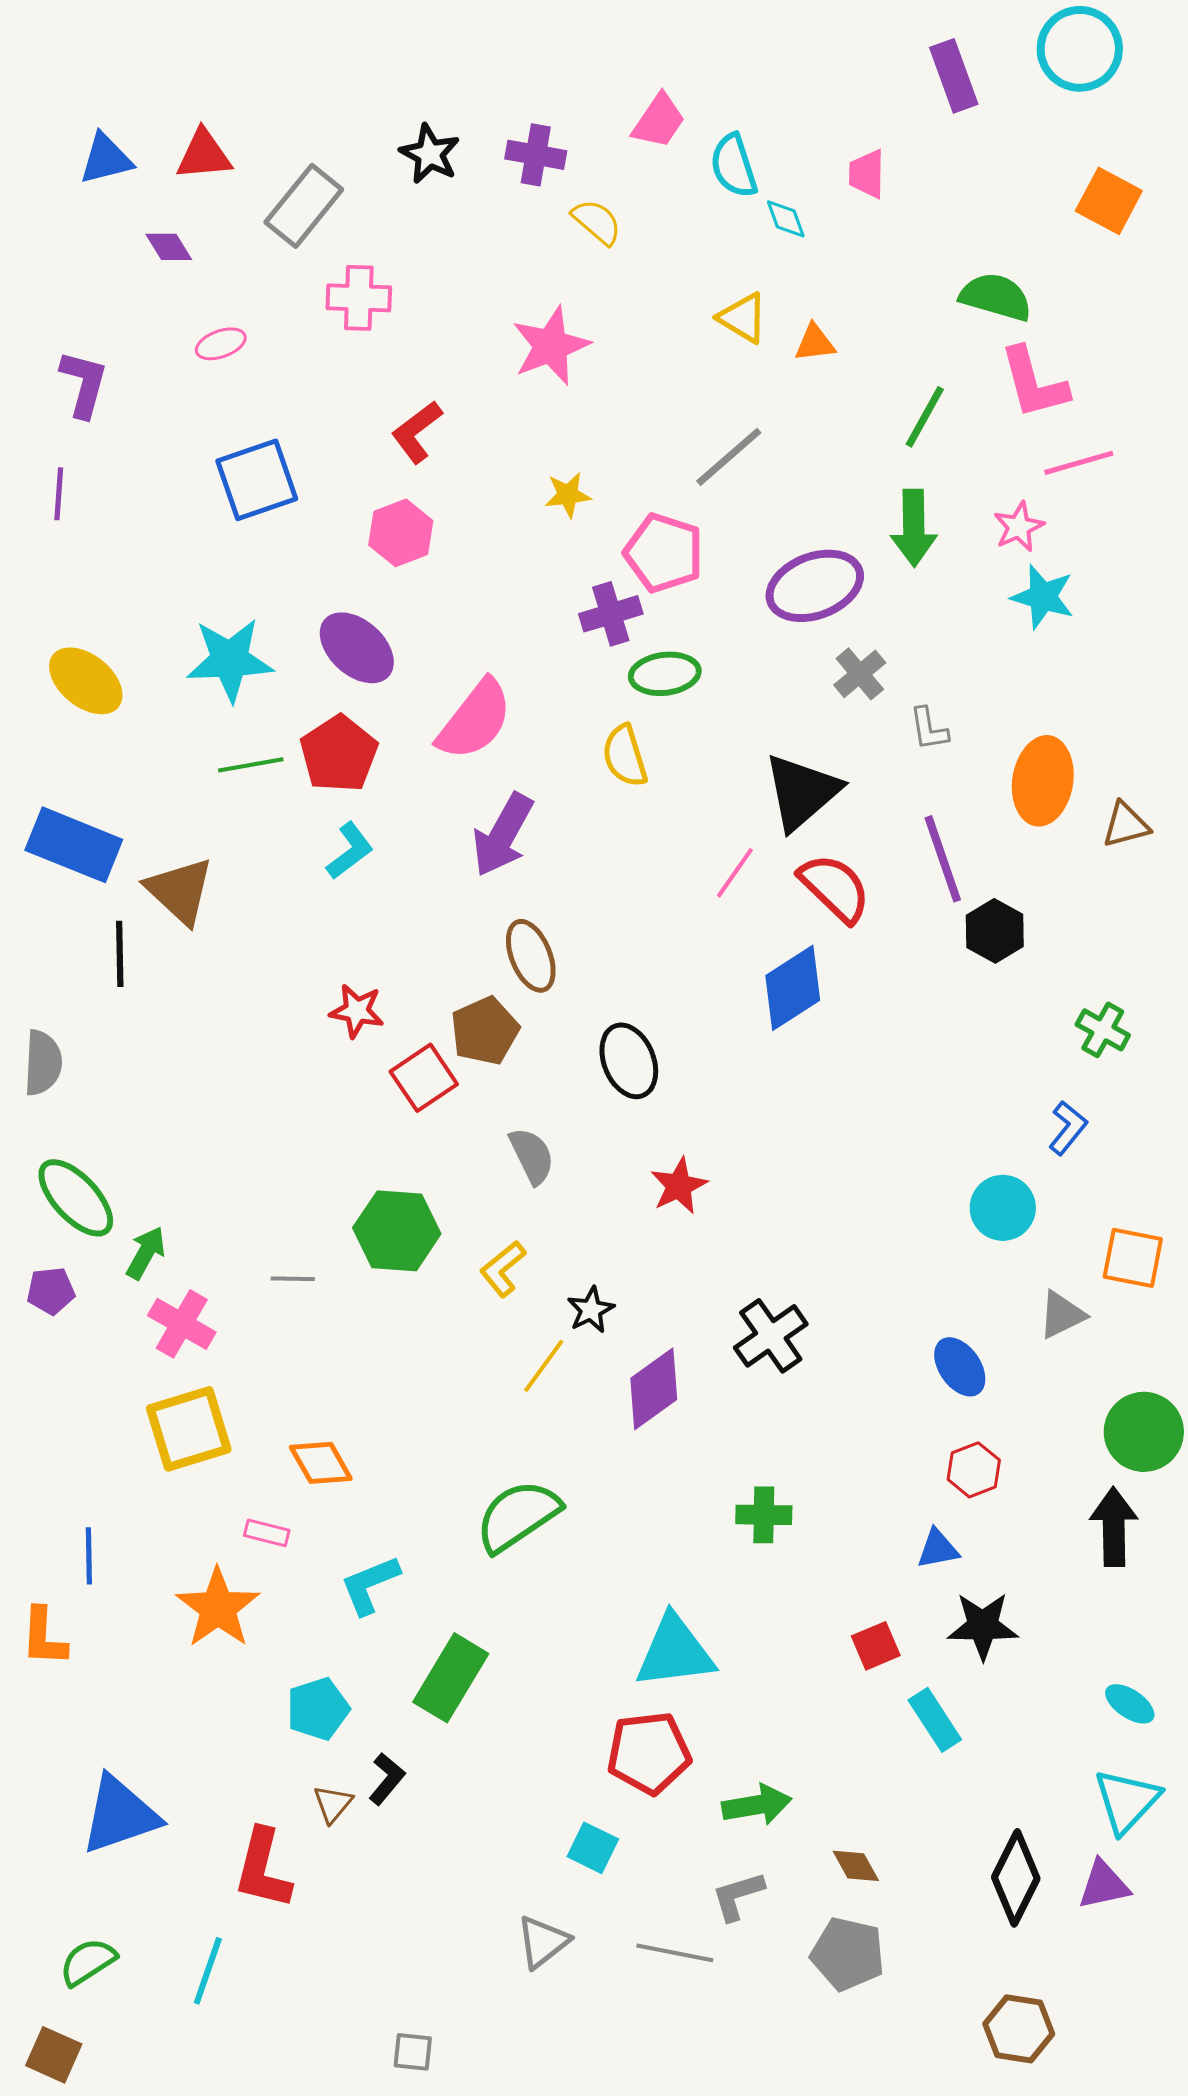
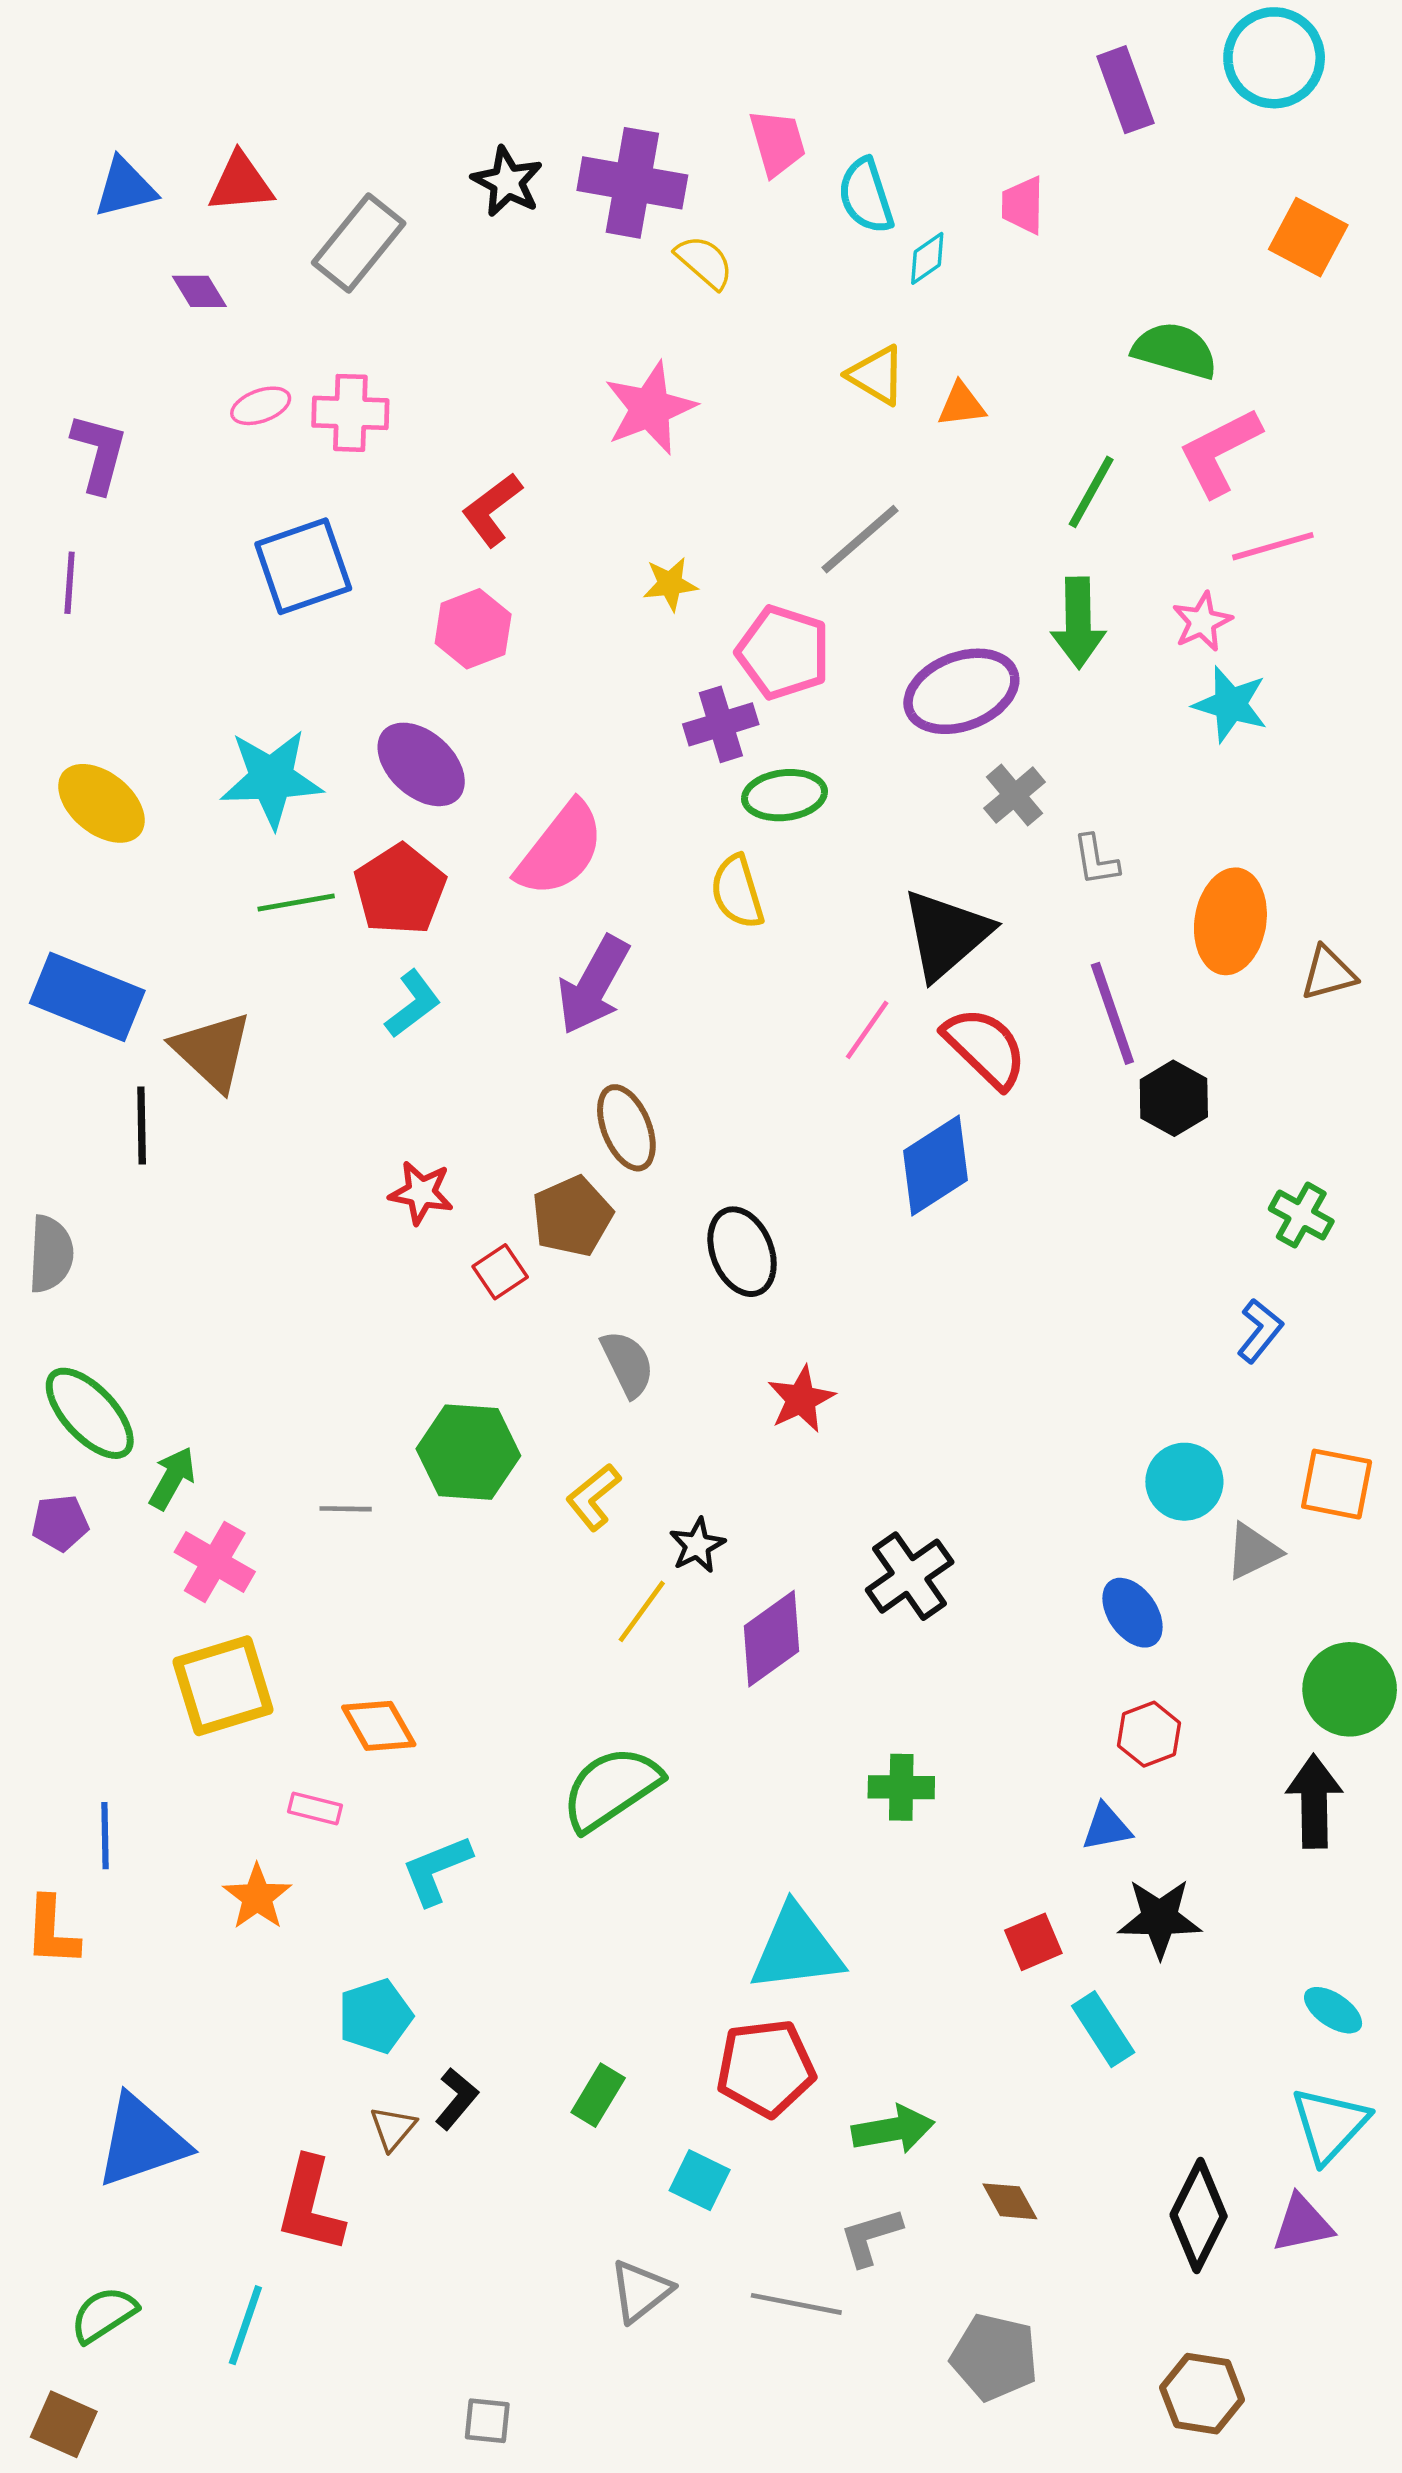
pink trapezoid: (659, 121) -> (777, 143), turned -50
purple cross: (536, 155) -> (632, 183), size x1.5
cyan diamond: (786, 219) -> (927, 258), turned 75
pink cross: (359, 298) -> (350, 413), moved
pink L-shape: (1034, 383) -> (1220, 452), turned 78
red square: (424, 1078) -> (500, 1272), size x0.7
cyan circle: (1003, 1208) -> (1184, 1482), moved
orange star: (218, 1608) -> (257, 1897), size x0.7
green rectangle: (451, 1678) -> (598, 2095), moved, size x0.6
gray pentagon: (848, 1954) -> (994, 2357), moved

